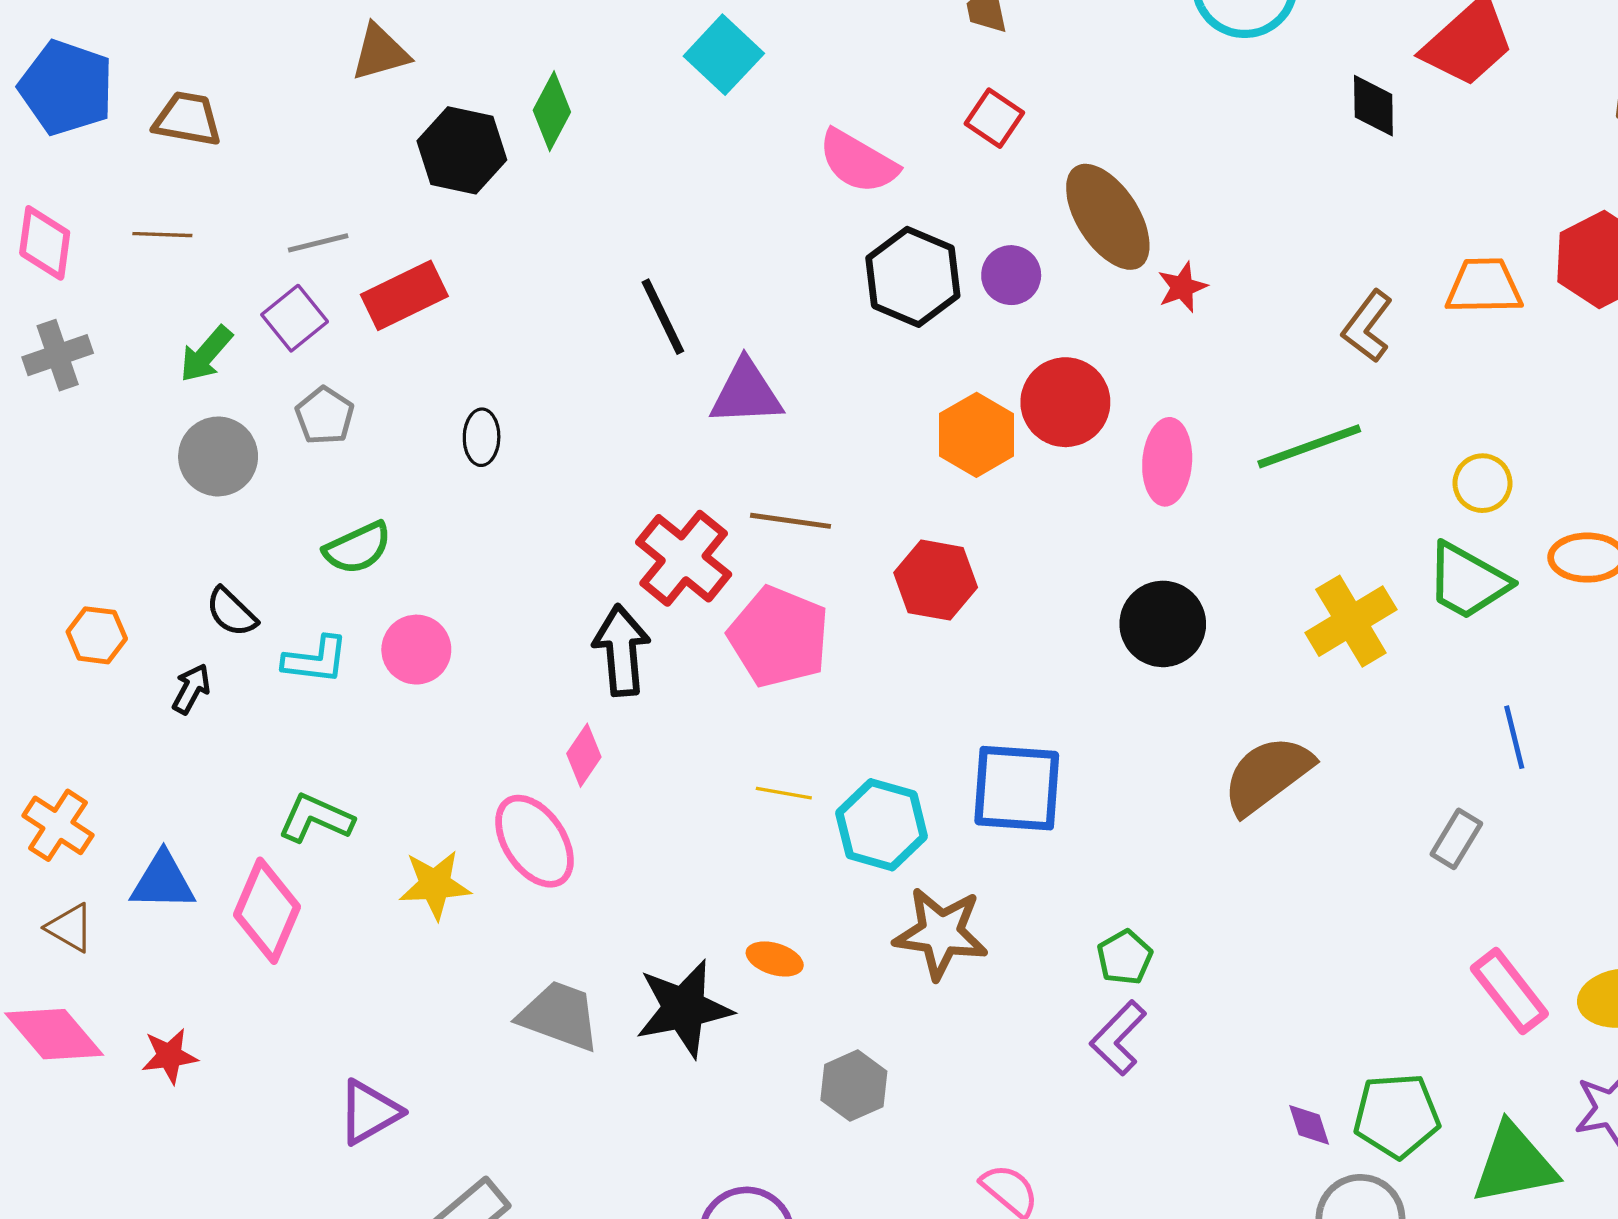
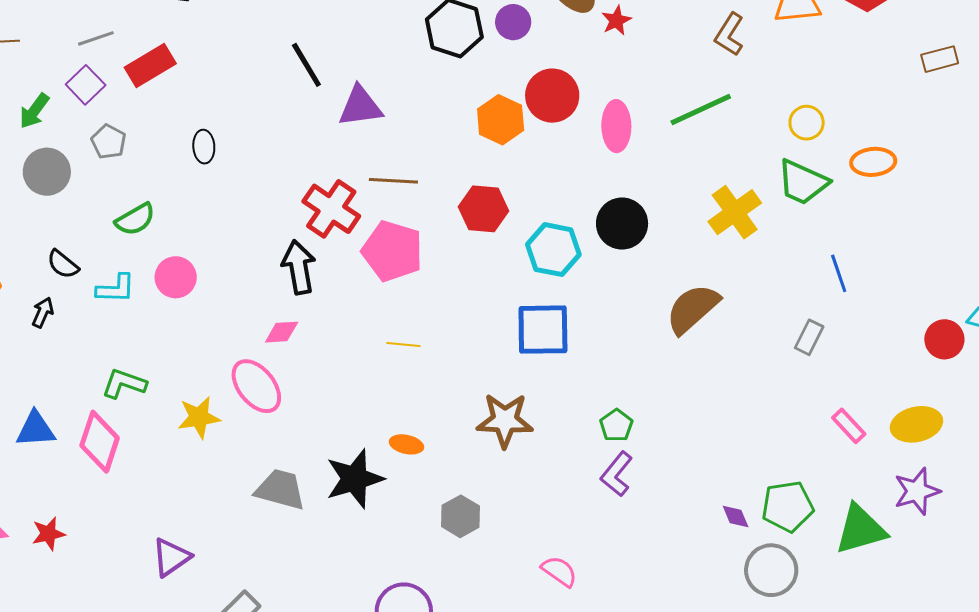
pink diamond: (584, 755) -> (282, 332), turned 57
cyan hexagon: (882, 825) -> (553, 250), moved
pink rectangle: (1509, 991) -> (849, 426), size x0.7

